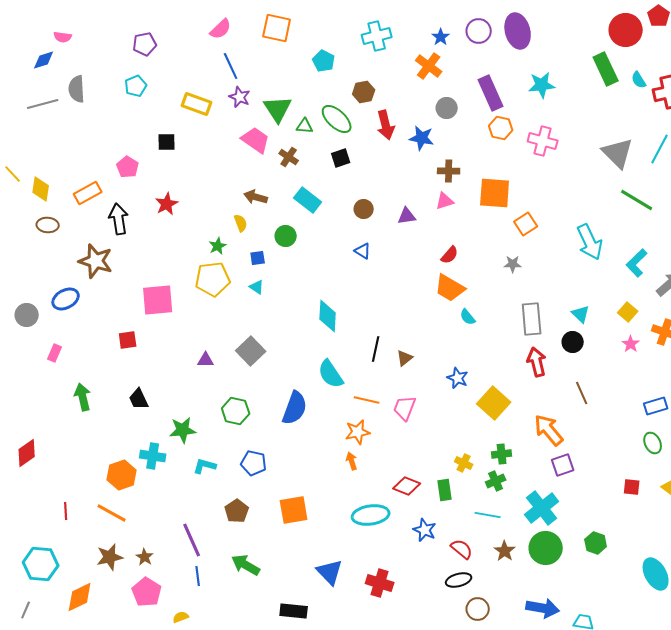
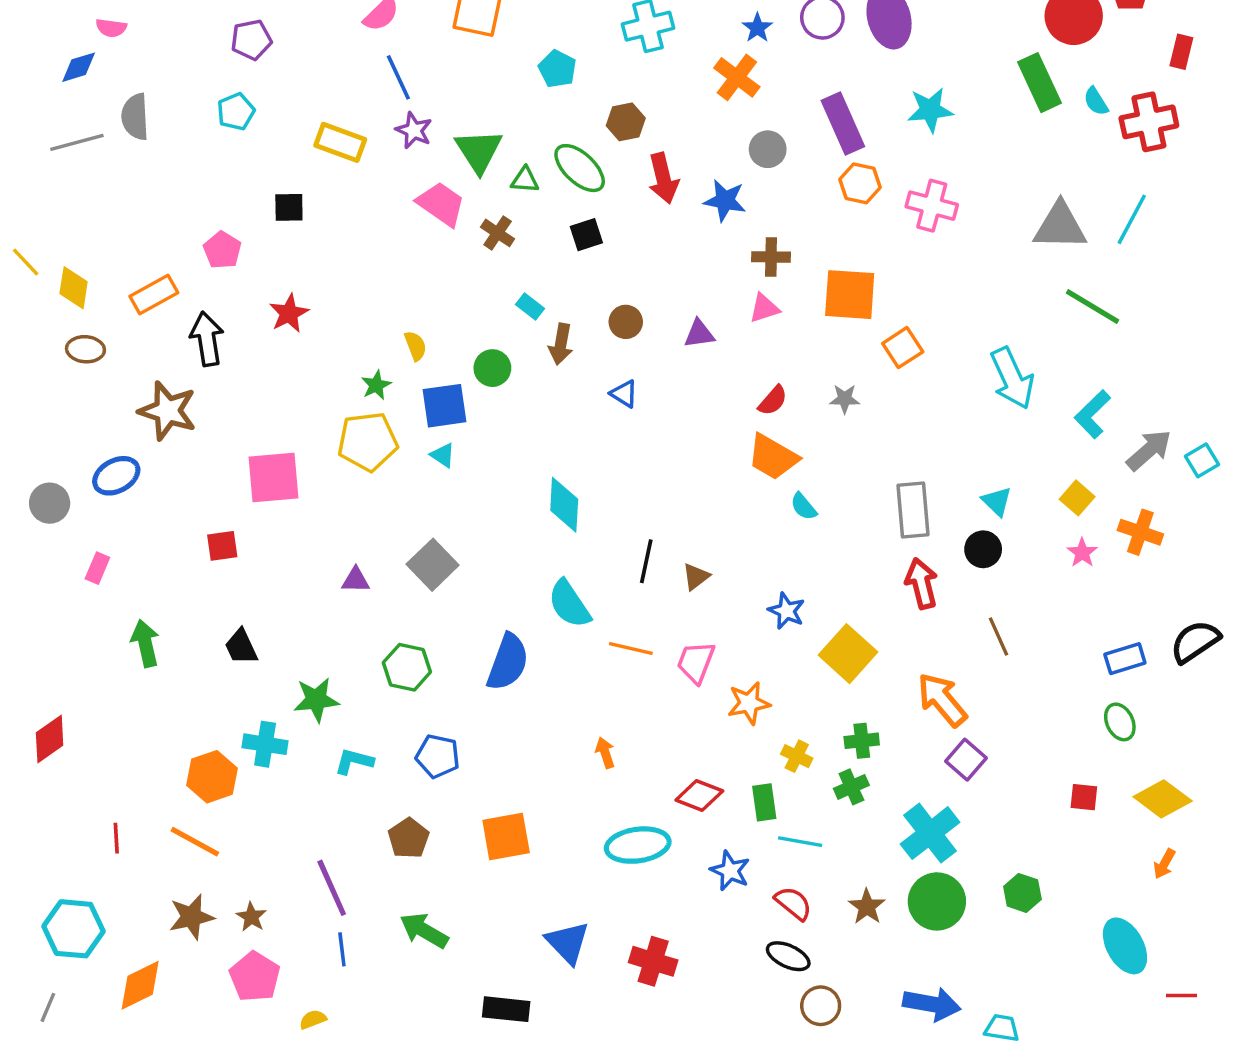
gray triangle: (618, 153) -> (1060, 226), turned -44
brown arrow: (256, 197) -> (561, 344), moved, turned -95
cyan rectangle: (308, 200) -> (530, 306), size x0.6
blue square: (258, 258) -> (445, 406), size x1.8
gray star: (513, 264) -> (845, 399), moved
orange star: (358, 432) -> (749, 703), moved
purple square: (563, 465) -> (966, 760), turned -30
cyan line: (488, 515) -> (800, 842), moved
black ellipse: (459, 580) -> (788, 956), turned 40

